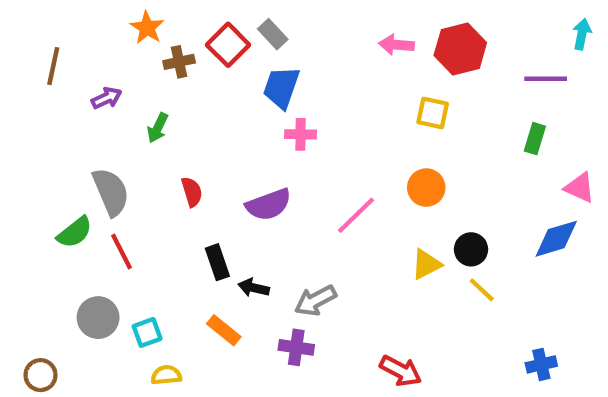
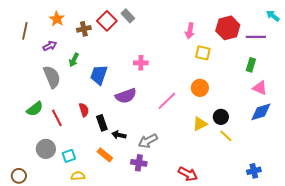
orange star: (147, 28) -> (57, 19), moved
cyan arrow: (582, 34) -> (273, 16), turned -64
pink arrow: (396, 45) -> (190, 31), moved, turned -84
red hexagon: (460, 49) -> (228, 28), moved
blue trapezoid: (281, 87) -> (99, 75), moved
pink triangle: (580, 188) -> (260, 88), moved
gray semicircle: (111, 192) -> (52, 77), moved
red semicircle: (192, 192) -> (84, 110), moved

